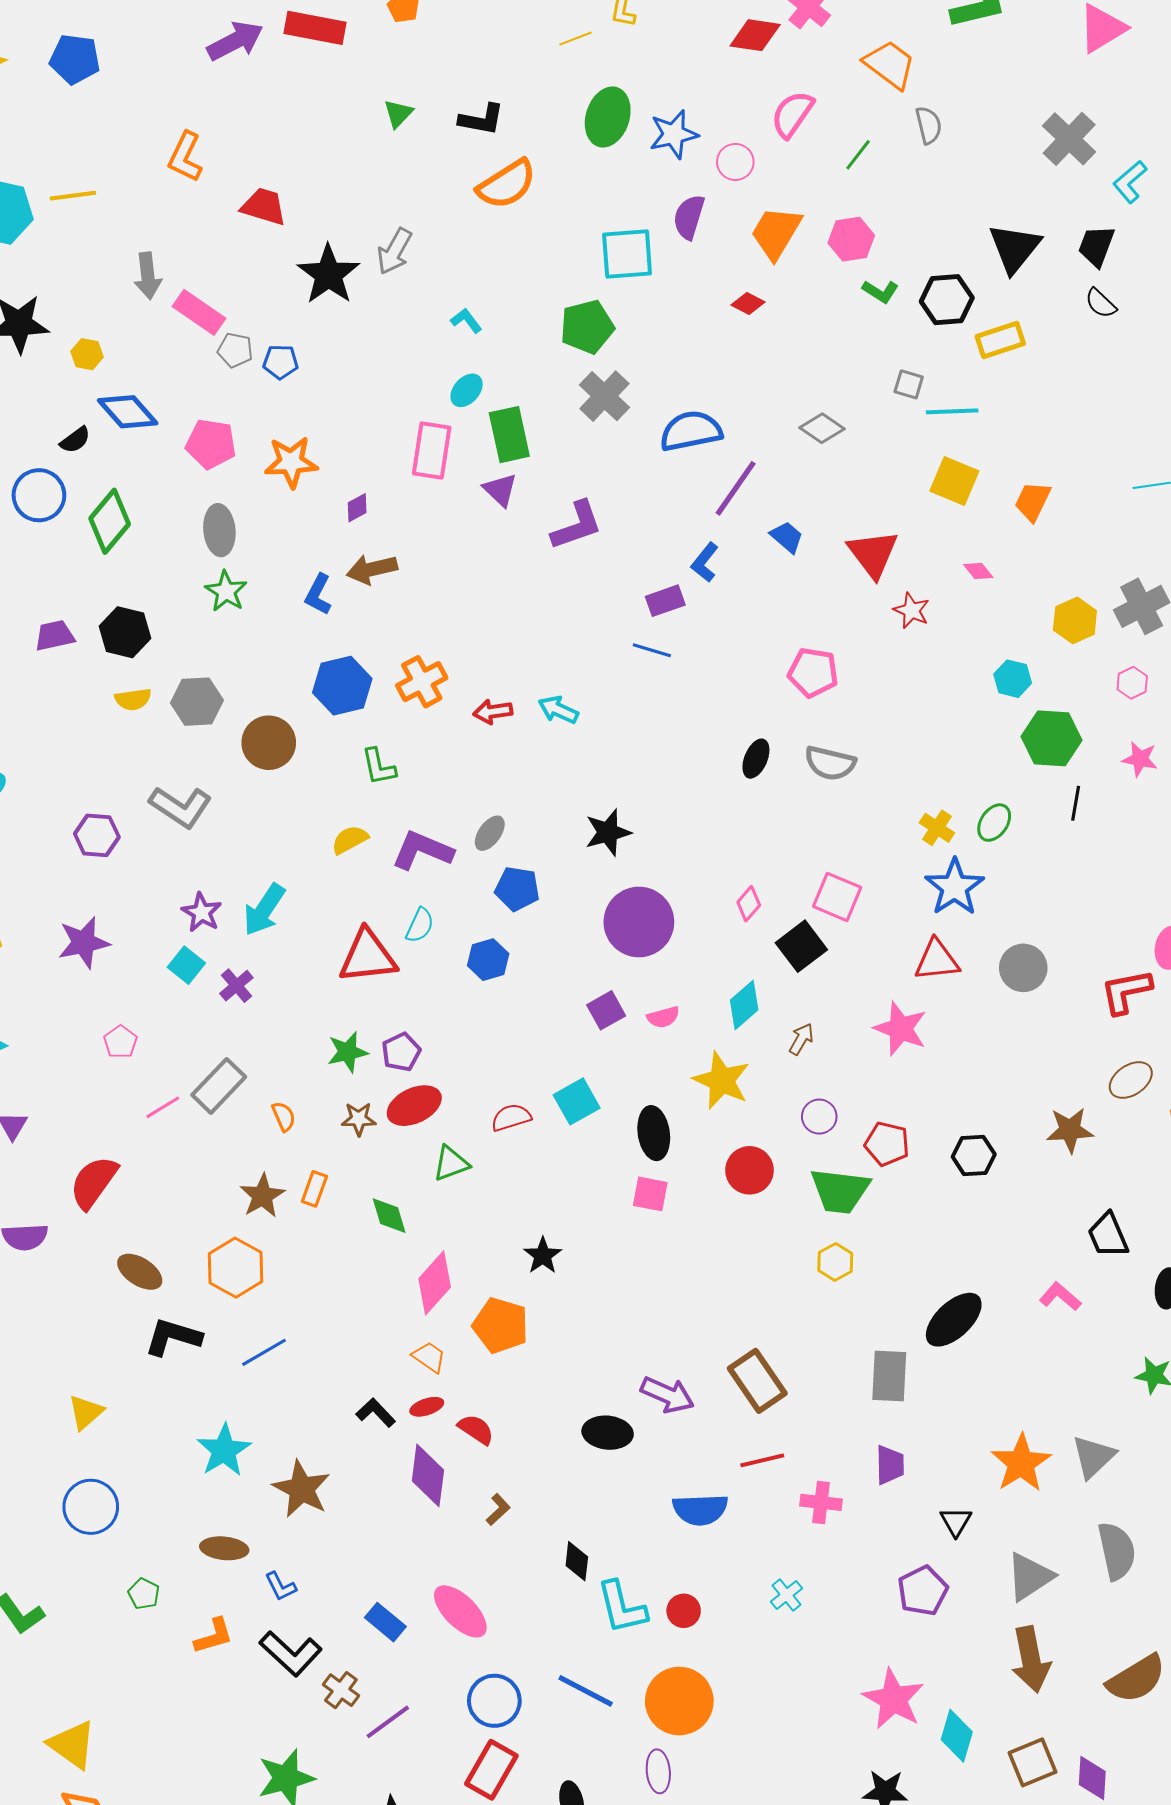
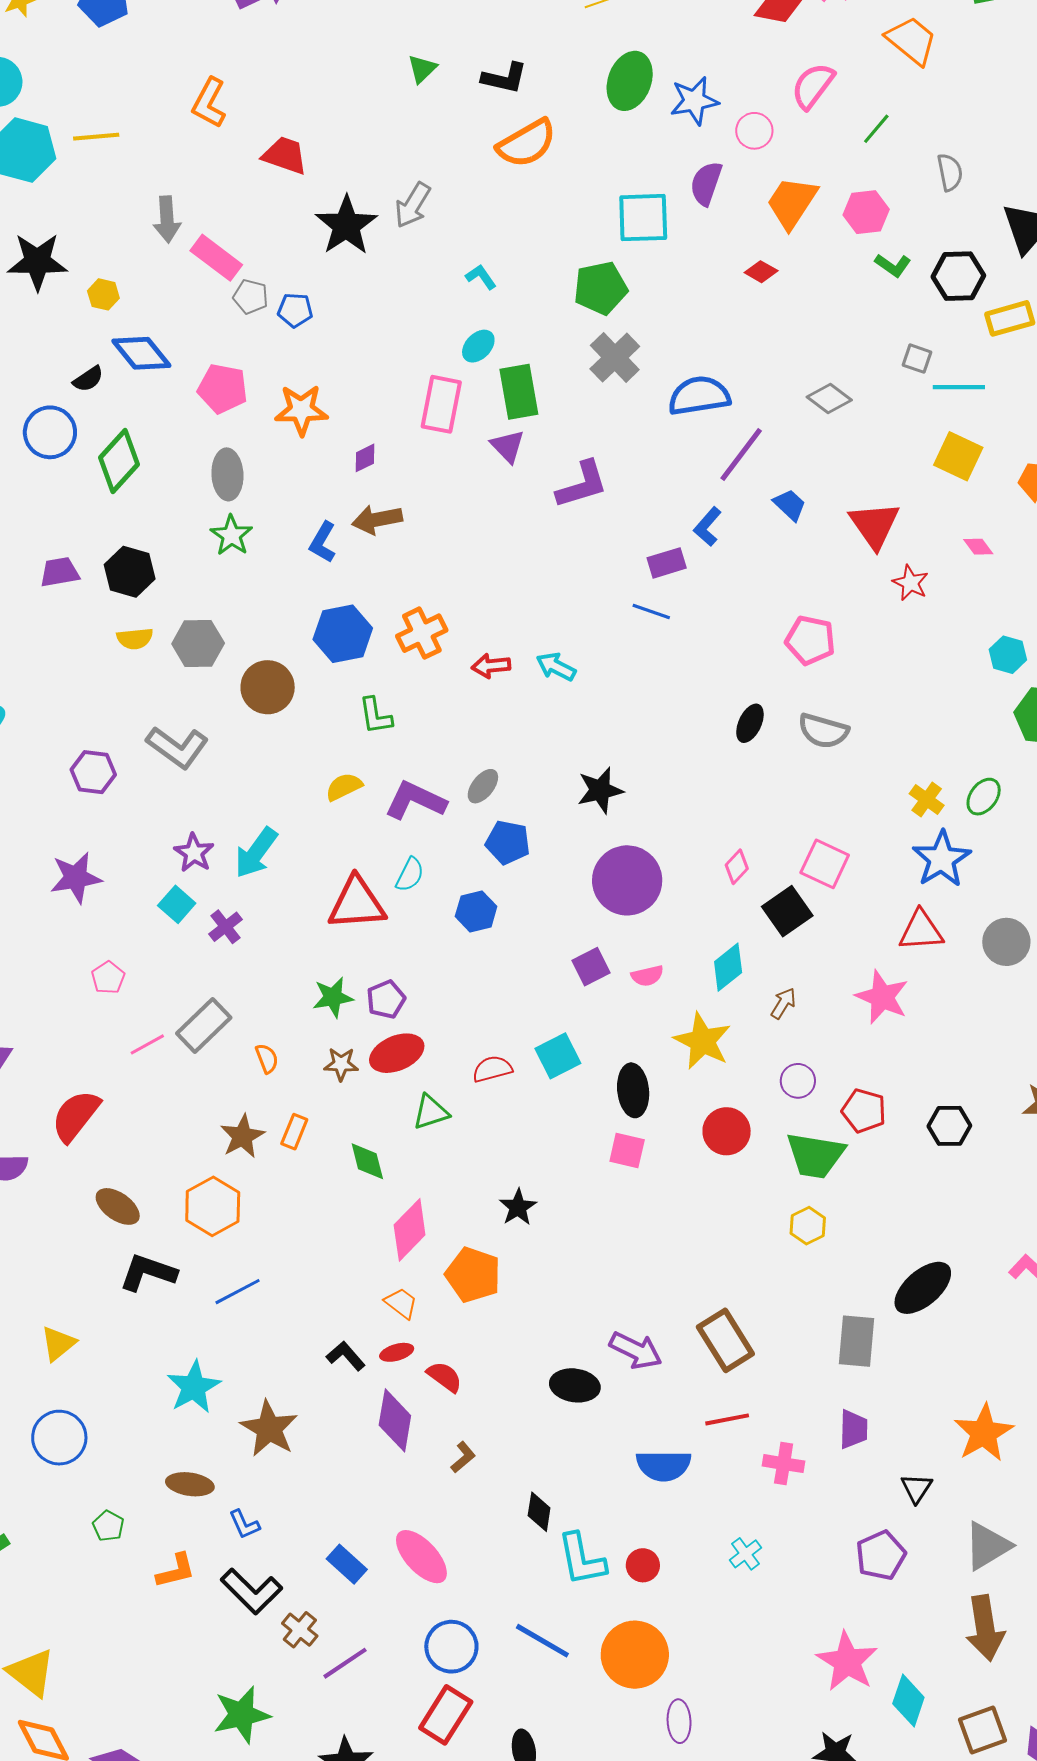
gray semicircle: (929, 125) -> (950, 172), moved
purple ellipse: (658, 1771) -> (679, 1721), moved

